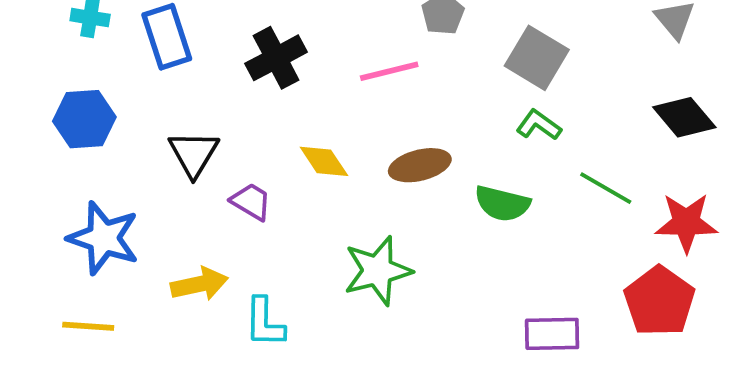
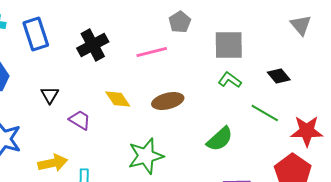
gray square: (537, 58) -> (229, 45), turned -32
black diamond: (684, 117) -> (279, 76), moved, size x0.7
black triangle: (194, 154) -> (50, 95), size x0.7
green semicircle: (502, 204) -> (220, 139), moved, turned -56

